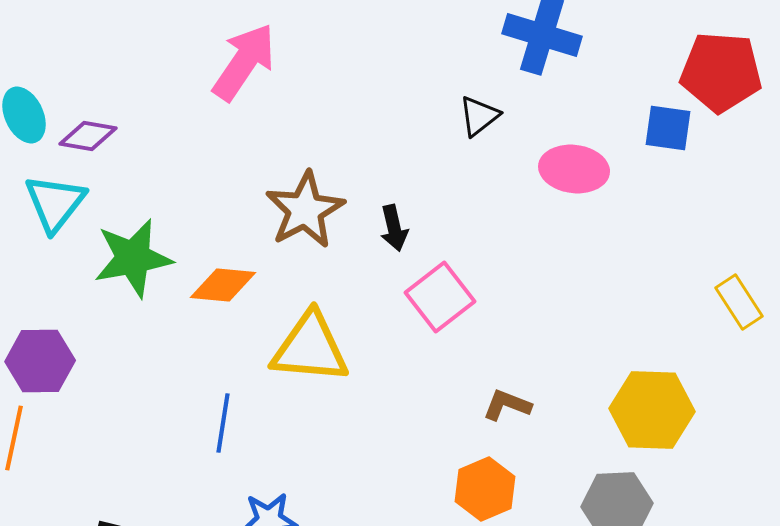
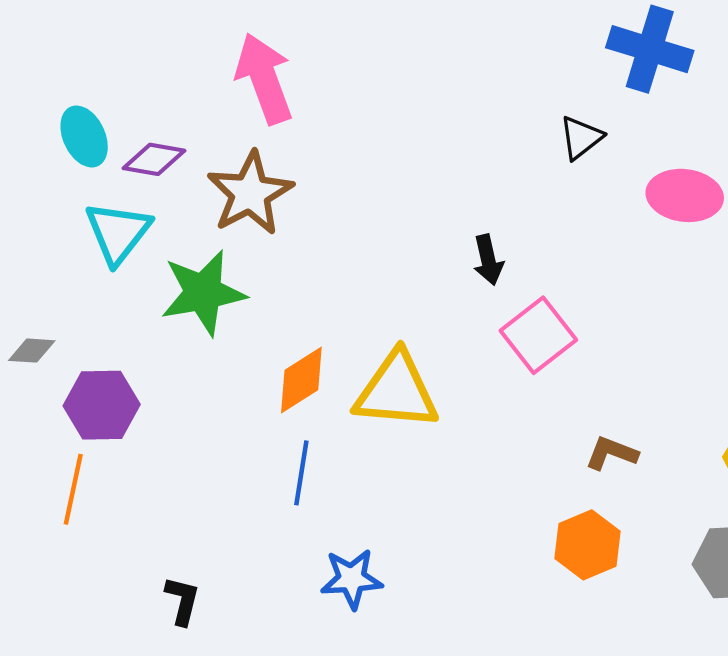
pink arrow: (244, 62) -> (264, 79), moved, turned -54
brown star: (305, 210) -> (250, 193), moved
orange diamond: (223, 285) -> (301, 380), moved, turned -38

